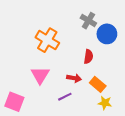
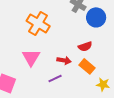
red semicircle: (88, 57) -> (85, 46), moved, turned 64
yellow star: (105, 103) -> (103, 84), moved

